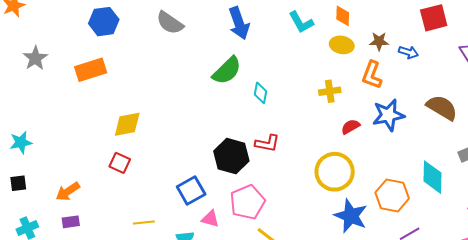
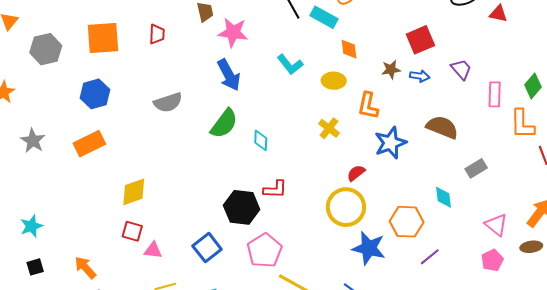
orange diamond: (343, 16) -> (349, 49), moved
gray semicircle: (170, 23) -> (168, 102), moved, turned -44
brown star: (379, 41) -> (391, 70), moved
blue arrow: (408, 52) -> (420, 76), moved
yellow cross: (330, 91) -> (329, 128), turned -35
red semicircle: (351, 127) -> (356, 173), moved
cyan diamond: (432, 177) -> (444, 197), size x0.7
orange arrow: (68, 192) -> (85, 267), turned 90
pink triangle: (210, 219) -> (153, 250), moved

